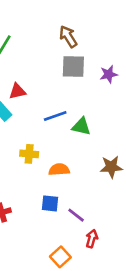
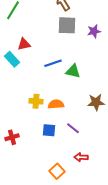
yellow cross: (29, 154) -> (36, 101), moved
purple line: (76, 215) -> (73, 128), moved
red arrow: (92, 239) -> (81, 157), turned -104

